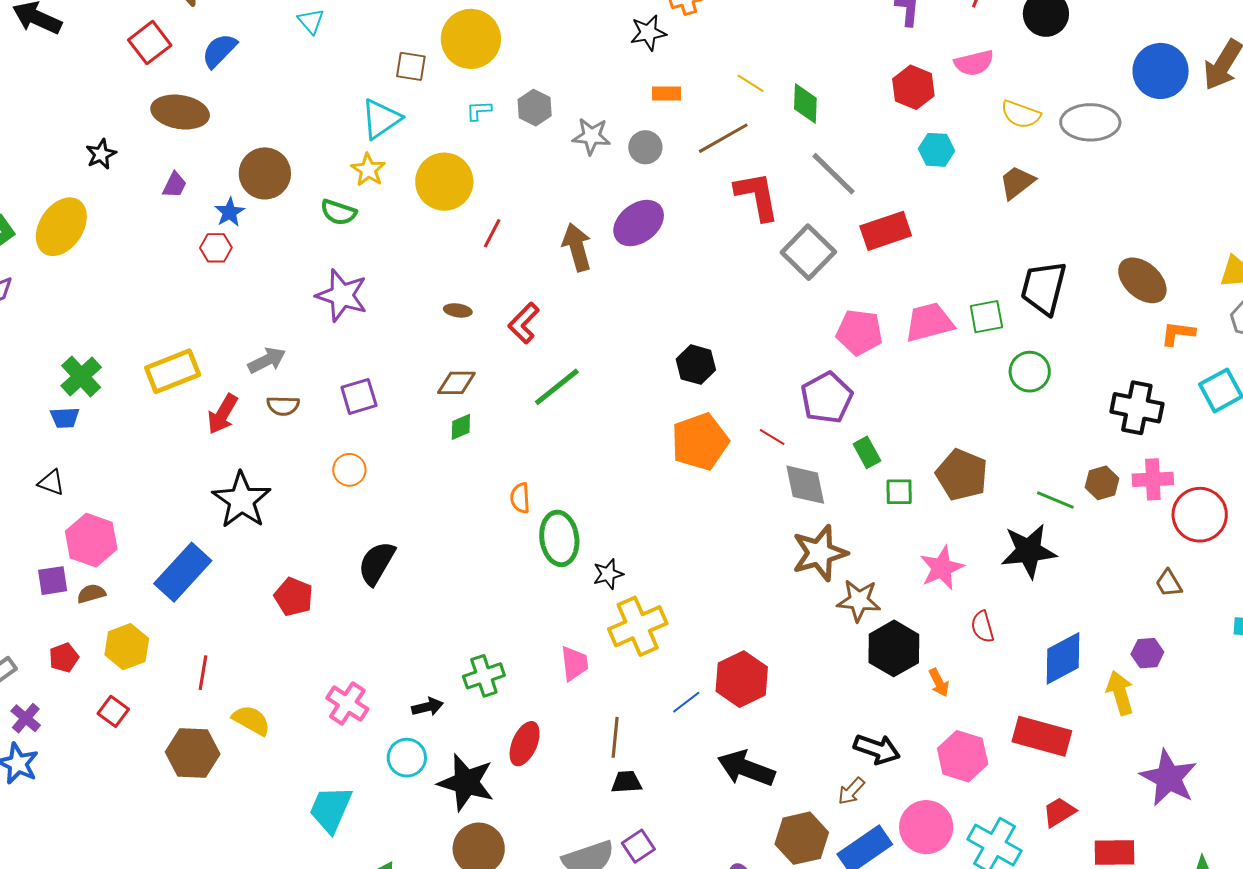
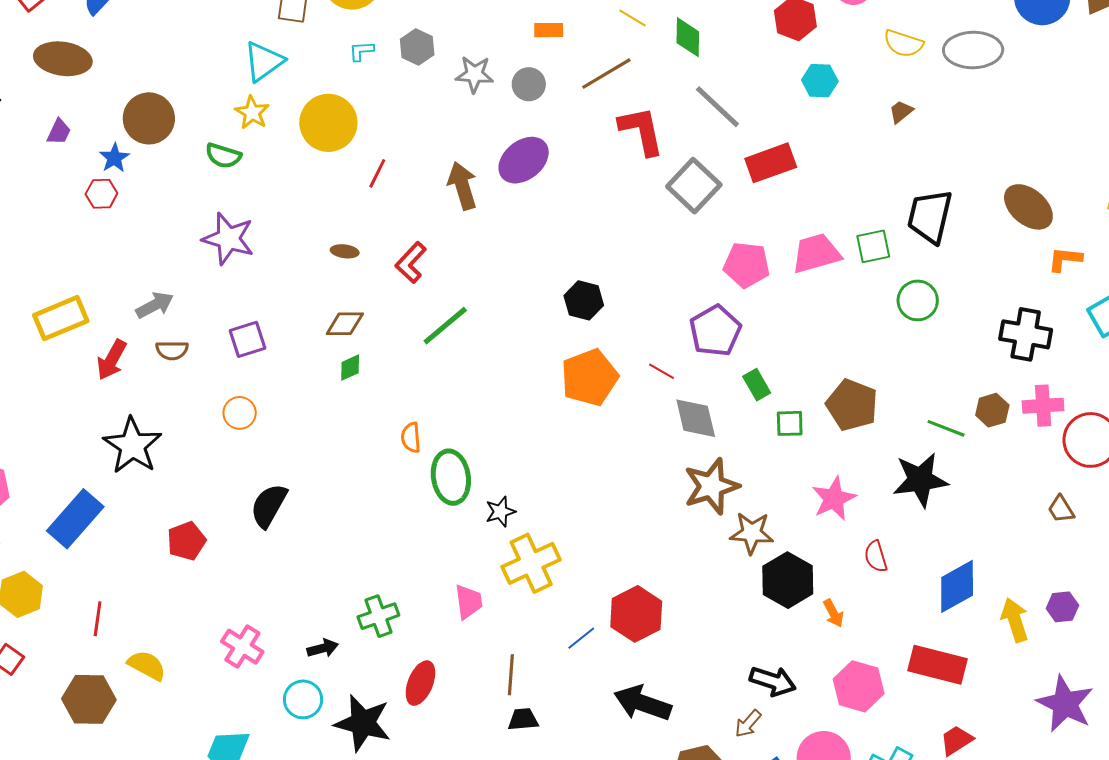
brown trapezoid: (1017, 182) -> (901, 112), size x0.7
red pentagon: (294, 597) -> (186, 541), turned 30
purple hexagon: (1147, 653) -> (1062, 607), moved

